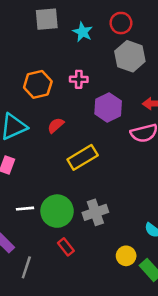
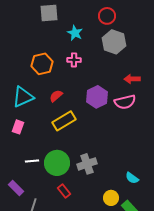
cyan star: (83, 32) -> (75, 33), moved
purple hexagon: (108, 107) -> (97, 97), moved
yellow rectangle: (83, 157) -> (64, 121), moved

